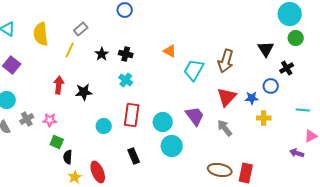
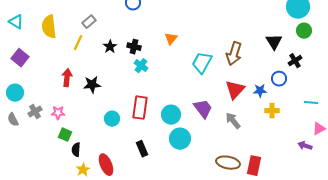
orange triangle: (170, 51) -> (171, 39), moved, turned 40
cyan cross: (126, 80) -> (141, 66), moved

